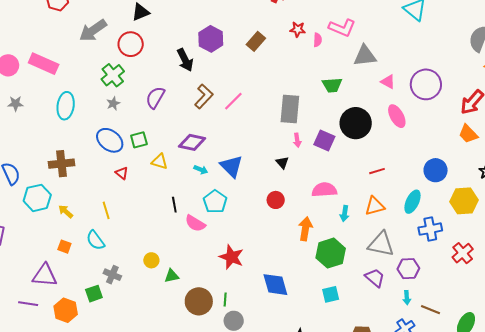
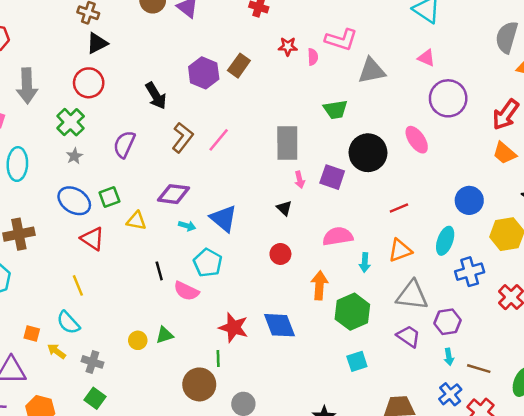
gray arrow: (93, 30) -> (27, 86), moved, turned -52
purple hexagon: (211, 39) -> (204, 73), moved
pink triangle: (388, 82) -> (426, 58), moved
red triangle: (122, 173) -> (92, 239), size x1.5
yellow arrow: (66, 211) -> (57, 351), moved
green triangle: (172, 276) -> (164, 335), moved
blue diamond: (275, 285) -> (280, 325), moved
green square: (94, 294) -> (95, 398), moved, turned -30
green line: (225, 300) -> (218, 358), moved

